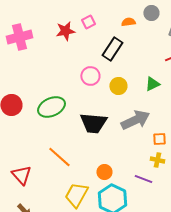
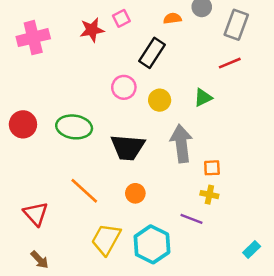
green ellipse: (51, 107) -> (74, 127), turned 32
gray arrow: (135, 120) -> (181, 144), turned -72
orange circle: (104, 172) -> (135, 193), moved

